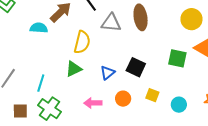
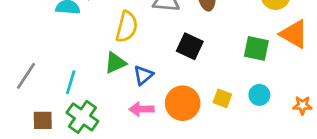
black square: (136, 67) -> (190, 46), moved
blue triangle: (107, 73) -> (143, 75), moved
orange circle: (123, 99) -> (183, 103), size x1.6
cyan circle: (179, 105) -> (259, 95), moved

